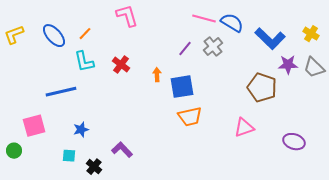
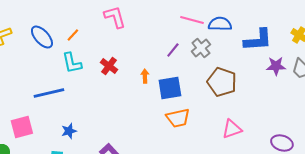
blue semicircle: (232, 23) -> (220, 24), turned -30
blue L-shape: (270, 39) -> (258, 40), turned -48
brown pentagon: (262, 88) -> (222, 82), moved

